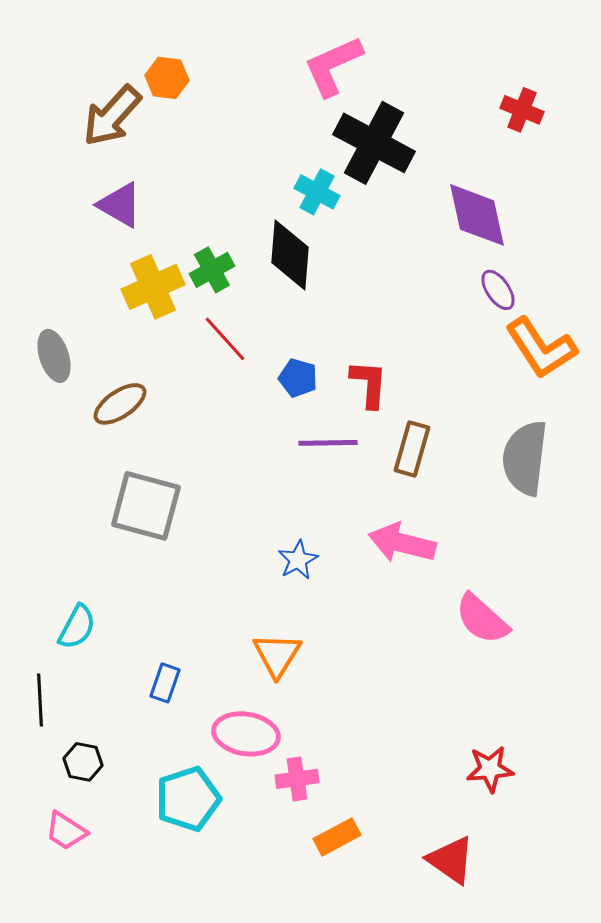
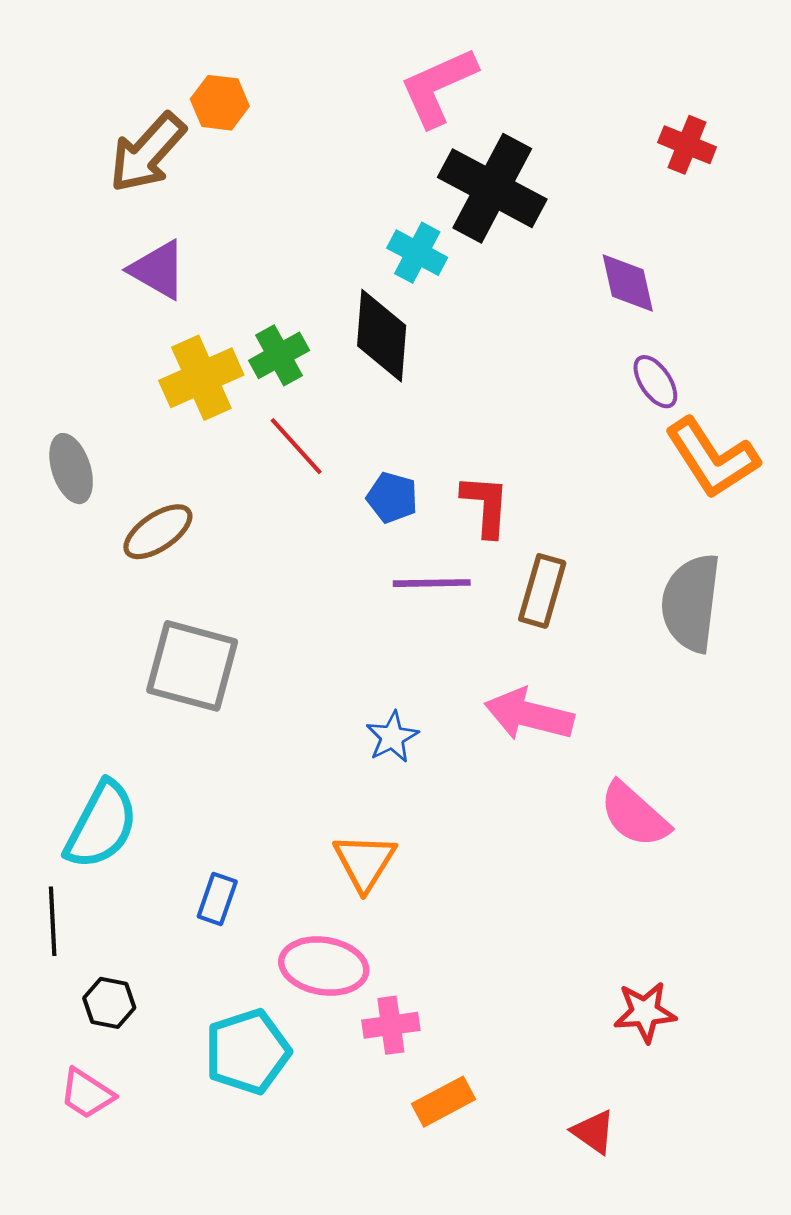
purple diamond: (477, 215) -> (628, 283), size x0.7
cyan semicircle: (77, 627) -> (101, 825), size x1.5
red triangle: (451, 860) -> (594, 1132), size x0.7

